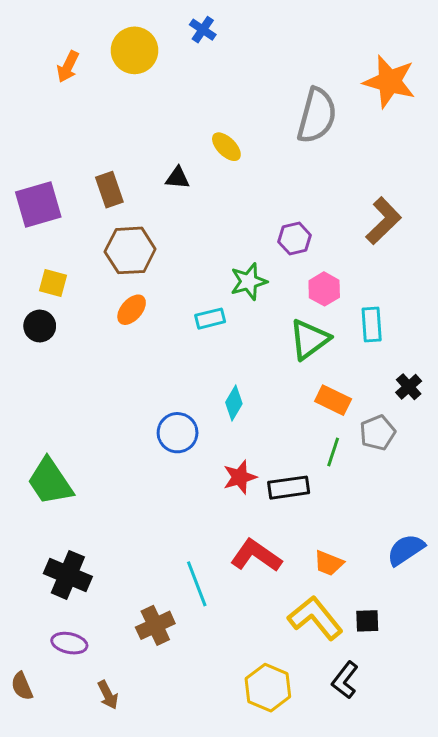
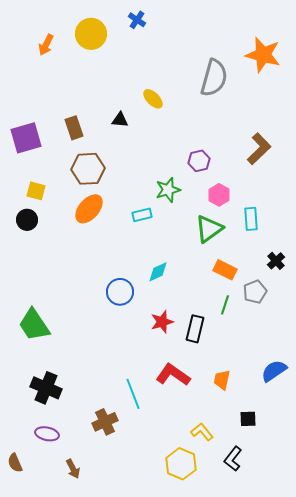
orange ellipse: (132, 310) -> (89, 209), size x1.4
cyan diamond: (234, 403) -> (158, 272), turned 35
black rectangle: (289, 488) -> (195, 329), turned -68
orange trapezoid: (329, 563) -> (222, 380), turned 80
yellow L-shape: (315, 618) -> (202, 432), moved, size x0.6

